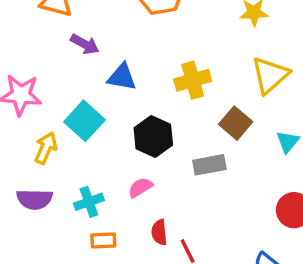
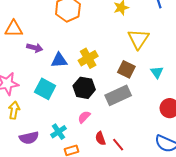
yellow cross: (193, 80) -> (88, 58), moved
yellow arrow: (46, 148) -> (14, 110), moved
gray rectangle: (209, 165) -> (118, 95), size x1.4

